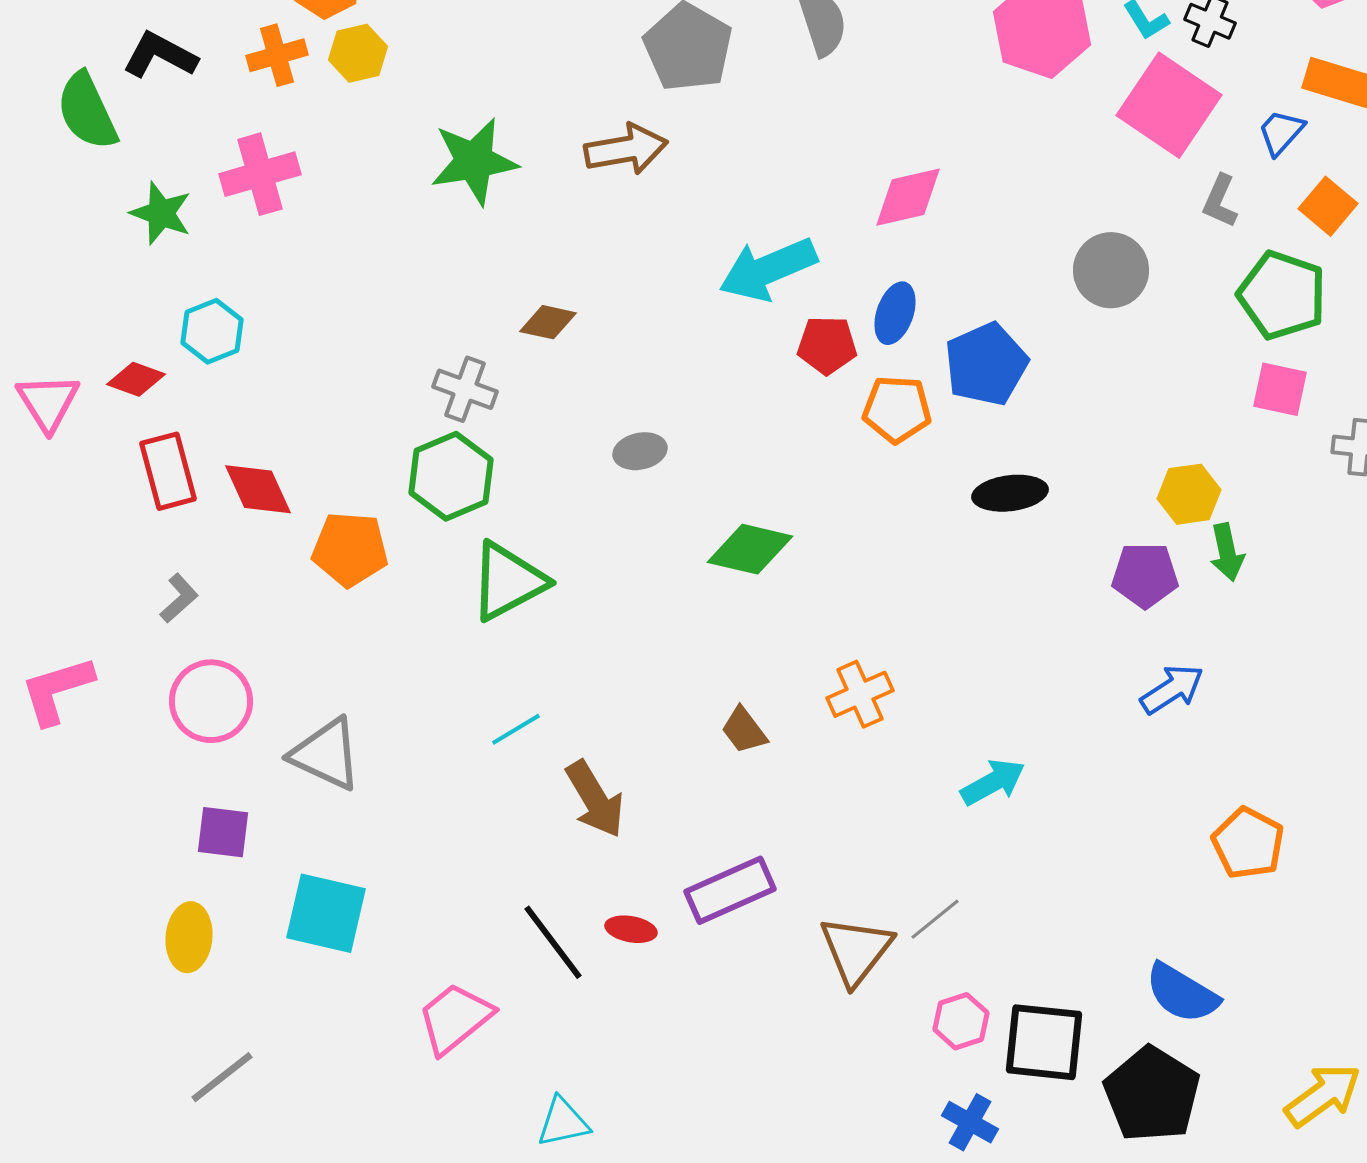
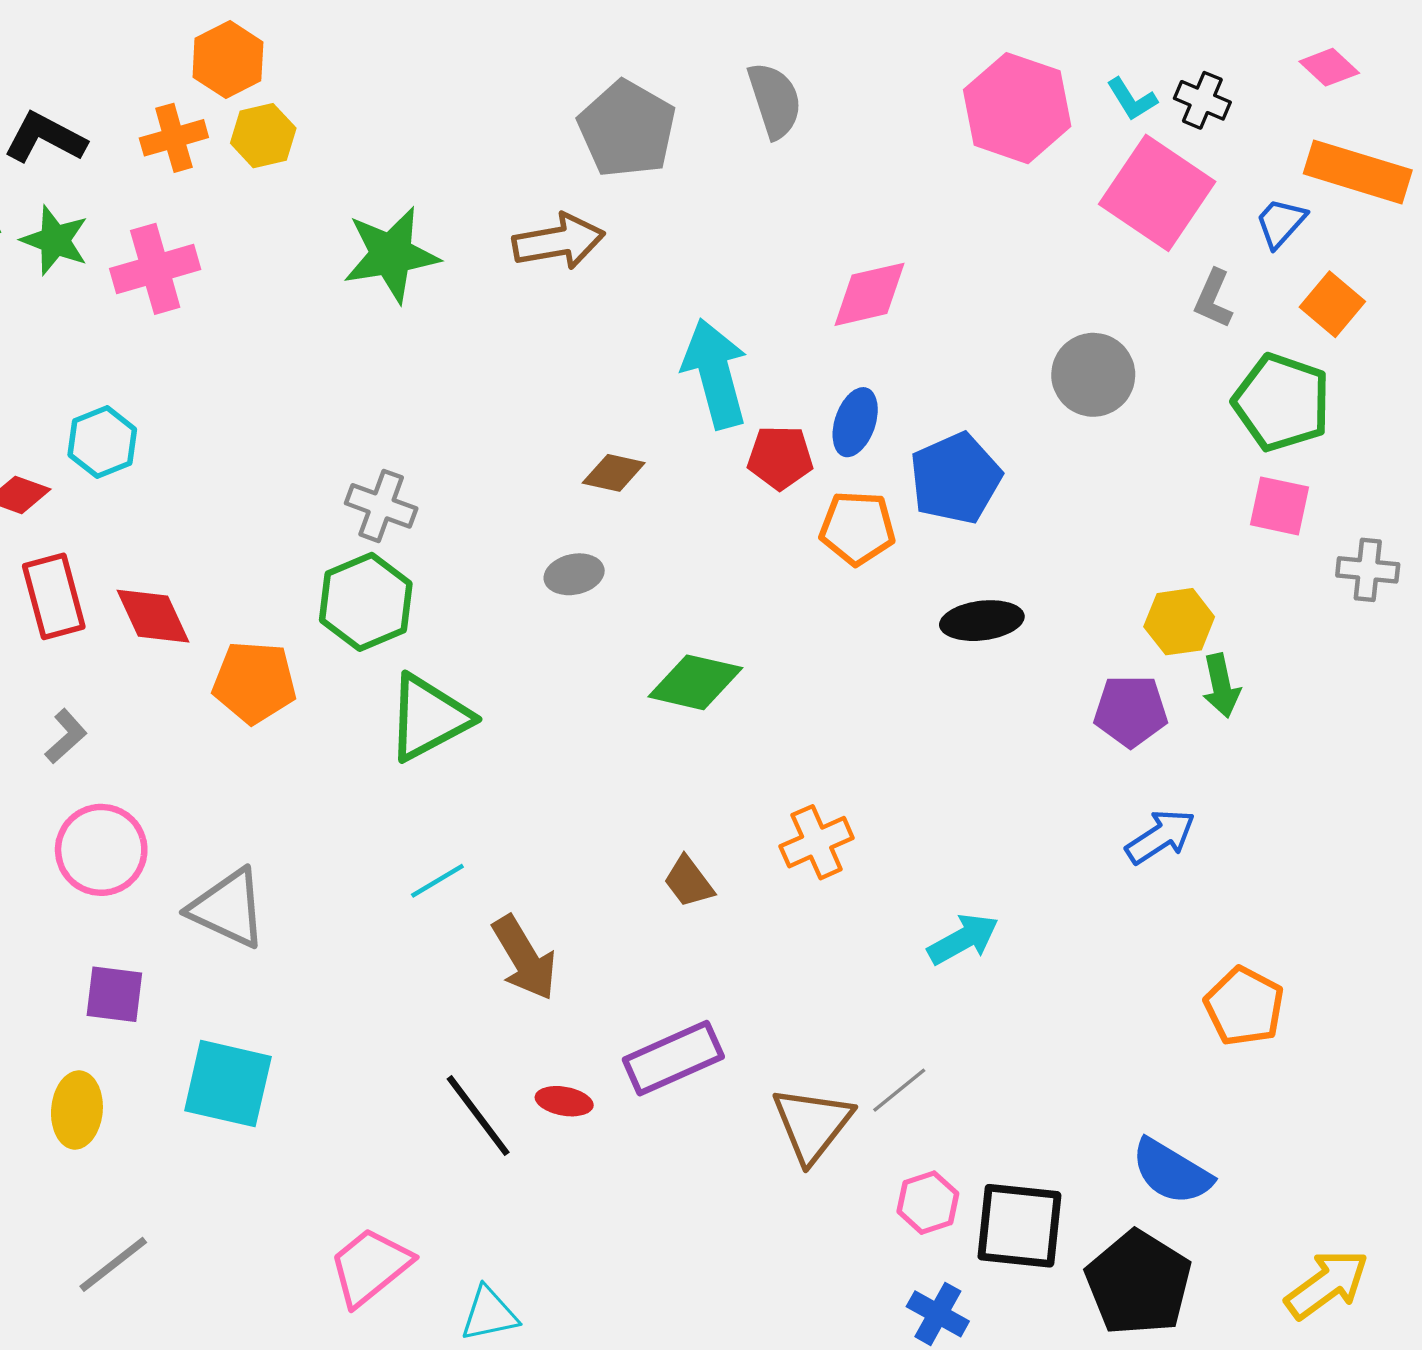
green star: (161, 213) -> (55, 240), moved
cyan arrow: (768, 269) -> (715, 374), turned 98
brown diamond: (548, 322) -> (614, 473), moved
pink trapezoid: (455, 1018) -> (370, 1267), moved

